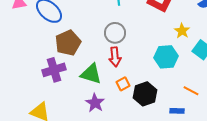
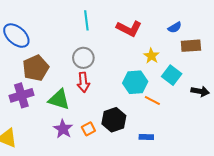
orange square: (123, 84) -> (88, 129), moved
orange line: (191, 91) -> (152, 100), moved

